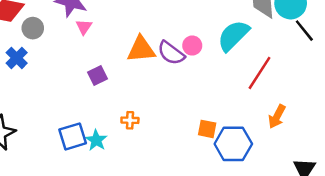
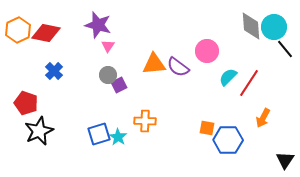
gray circle: (33, 28) -> (108, 75), moved
cyan semicircle: (233, 36) -> (228, 77), moved, size x0.7
pink circle: (192, 46) -> (207, 51), moved, size x1.5
orange cross: (130, 120) -> (145, 121), size x1.5

